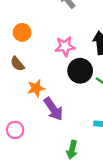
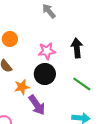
black circle: (80, 71) -> (45, 74), moved

